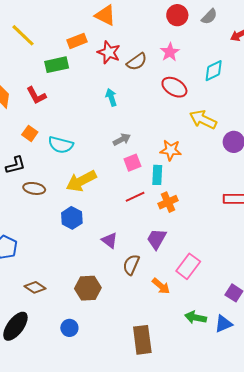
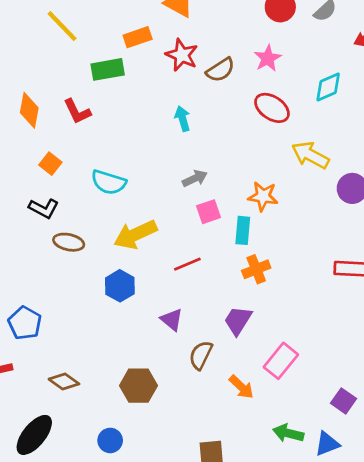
orange square: (30, 133) -> (50, 164), moved
black L-shape: (15, 165) -> (44, 208), turned 40
red line: (135, 197) -> (187, 264), moved

